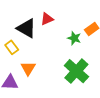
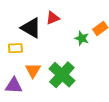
yellow rectangle: (12, 47) -> (15, 48), turned -56
green cross: (76, 71) -> (62, 75), moved

